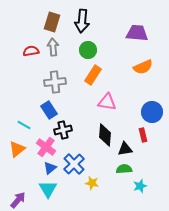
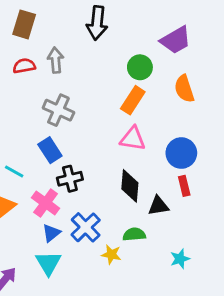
brown rectangle: (52, 22) -> (24, 24), moved
purple trapezoid: (137, 33) -> (176, 40), turned 145
green circle: (88, 50) -> (140, 67), moved
orange semicircle: (143, 67) -> (184, 89), turned 96
orange rectangle: (93, 75) -> (133, 100), moved
gray cross: (55, 82) -> (58, 110), turned 30
blue circle: (152, 112) -> (181, 153), moved
green semicircle: (124, 169) -> (134, 234), moved

